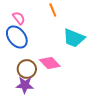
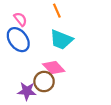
cyan trapezoid: (74, 38) -> (61, 40), moved
brown circle: (27, 69) -> (44, 81), moved

